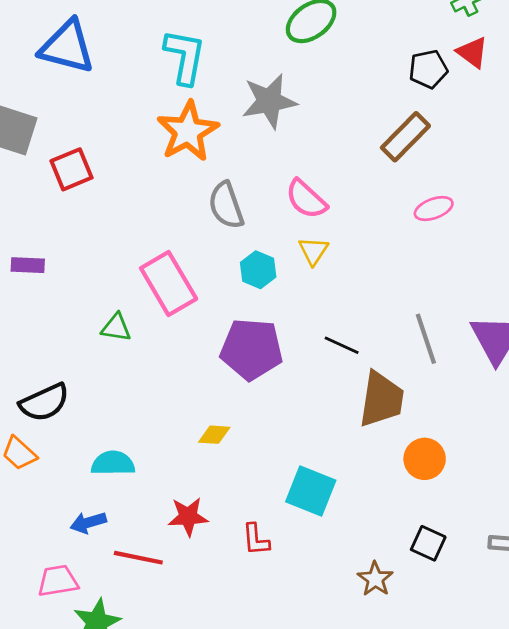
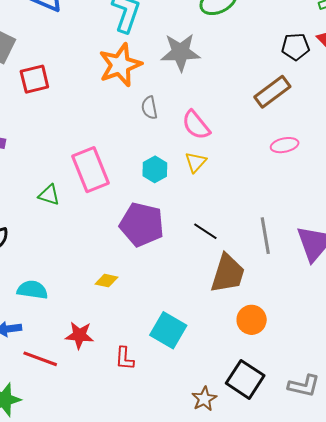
gray semicircle: (226, 205) -> (149, 108), moved, size x0.7
black square: (428, 543) -> (245, 379), size x1.5

